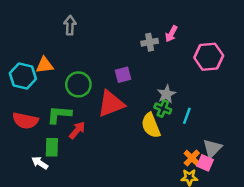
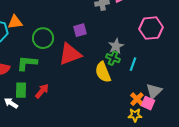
pink hexagon: (209, 57) -> (151, 28), moved
red arrow: (77, 130) -> (42, 91), moved

